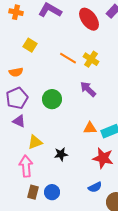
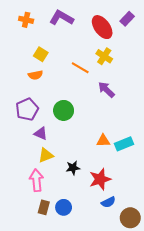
yellow cross: (91, 59) -> (104, 56), moved
orange semicircle: (16, 72) -> (35, 75), moved
purple arrow: (88, 89) -> (106, 90), moved
purple triangle: (19, 121) -> (41, 133), moved
red star: (103, 158) -> (100, 179), moved, turned -30

